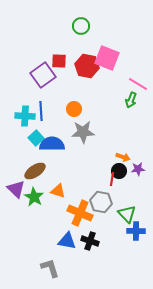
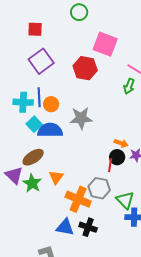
red square: (59, 61) -> (35, 29), moved
red hexagon: (87, 66) -> (85, 68), moved
orange circle: (74, 109) -> (51, 104), moved
orange triangle: (58, 191) -> (56, 177), turned 49

